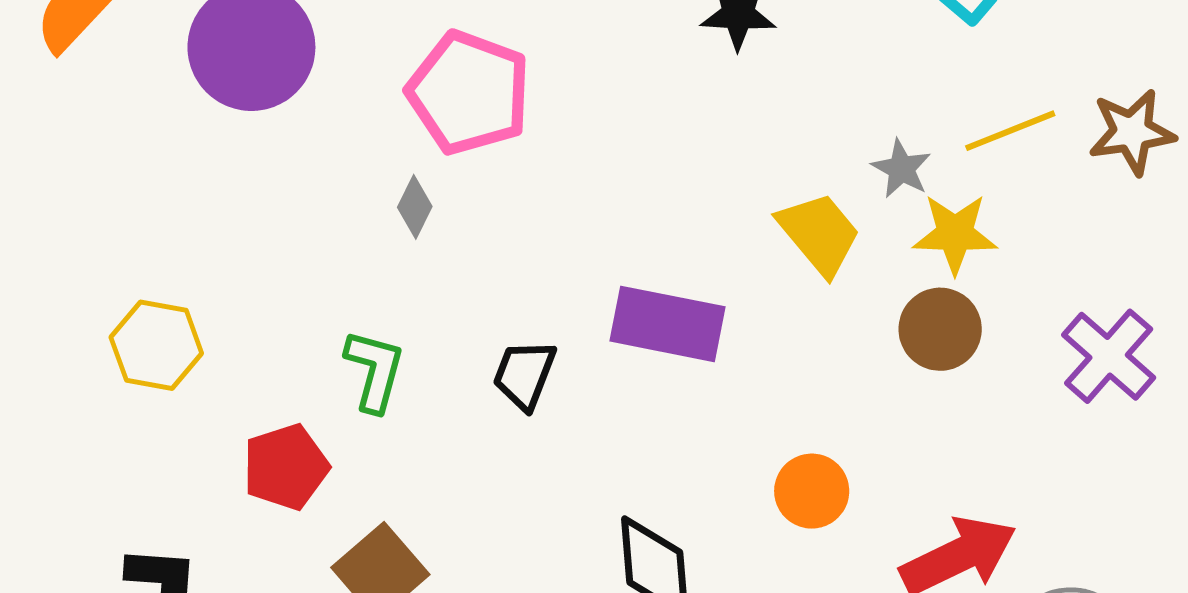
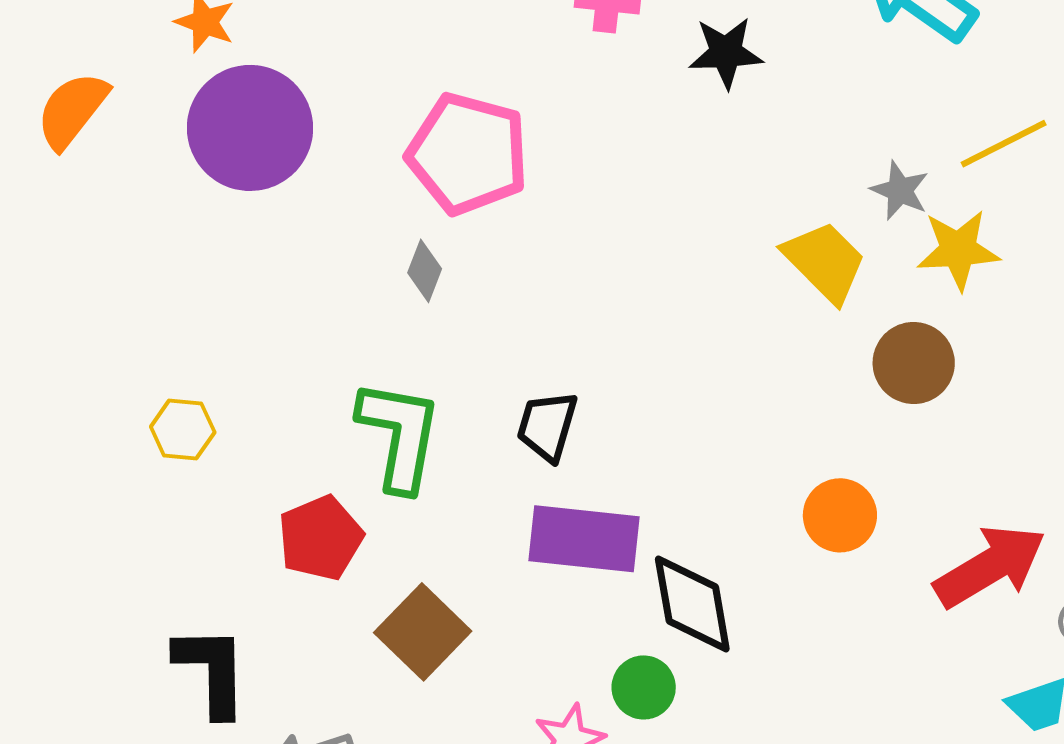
purple rectangle: (668, 324) -> (584, 539), moved
brown circle: (940, 329) -> (914, 363), moved
yellow hexagon: (156, 345) -> (183, 429), size x0.7
green L-shape: (374, 371) -> (399, 435), size x1.4

